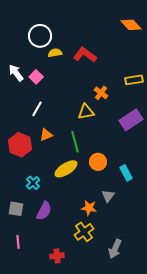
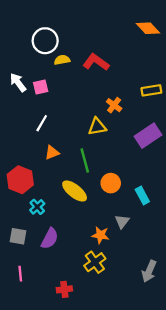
pink square: (36, 77) -> (41, 87), turned 32
red hexagon: (20, 145) -> (20, 180), moved
yellow ellipse: (66, 169) -> (75, 191), turned 70
gray arrow: (115, 249) -> (149, 271), moved

